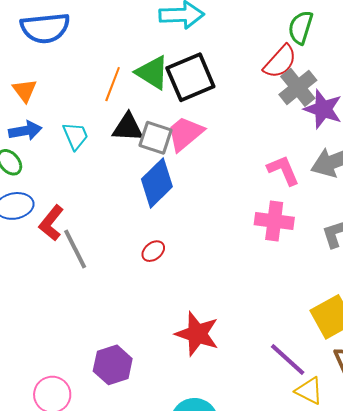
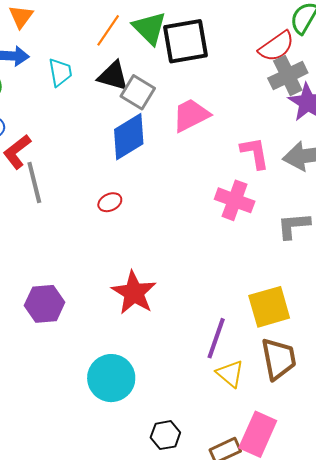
pink trapezoid: (185, 134) -> (191, 115), moved
purple line: (288, 359) -> (216, 338), turned 54

